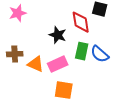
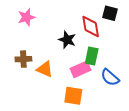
blue semicircle: (100, 54) -> (110, 77), moved
pink rectangle: (58, 64) -> (80, 69), moved

